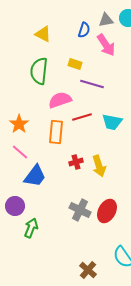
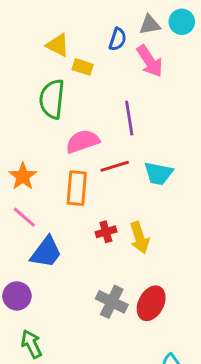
yellow rectangle: (75, 64) -> (83, 67), moved
purple line: (92, 84) -> (129, 118), turned 65
green arrow: (31, 228) -> (32, 344), moved, turned -48

